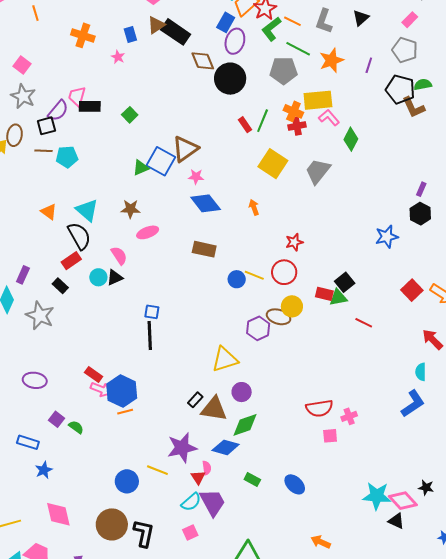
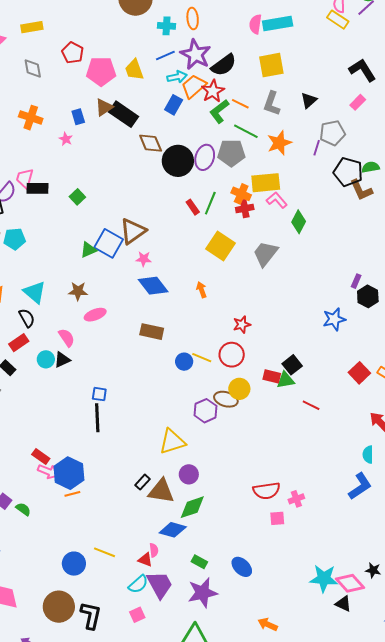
purple ellipse: (235, 41) -> (205, 157), moved
gray pentagon: (405, 50) -> (332, 133), moved, turned -30
purple rectangle: (421, 189) -> (356, 281), moved
black semicircle: (79, 236) -> (27, 318), size x0.7
purple star: (182, 448) -> (203, 593), moved
red triangle: (198, 477) -> (145, 560), turned -35

